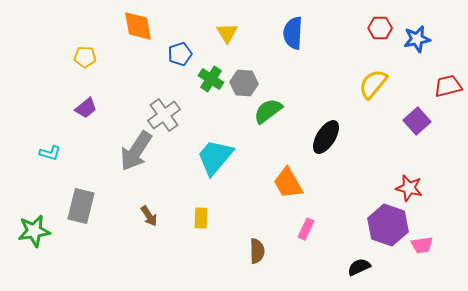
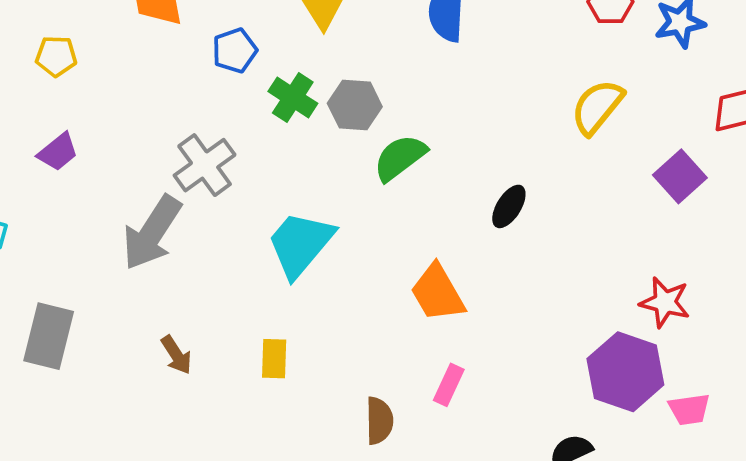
black ellipse: (326, 137) -> (509, 206), size x0.7
pink rectangle: (306, 229) -> (449, 385), moved

